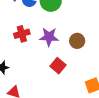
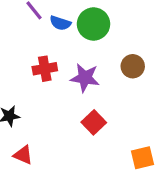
brown circle: (77, 41) -> (133, 66), moved

